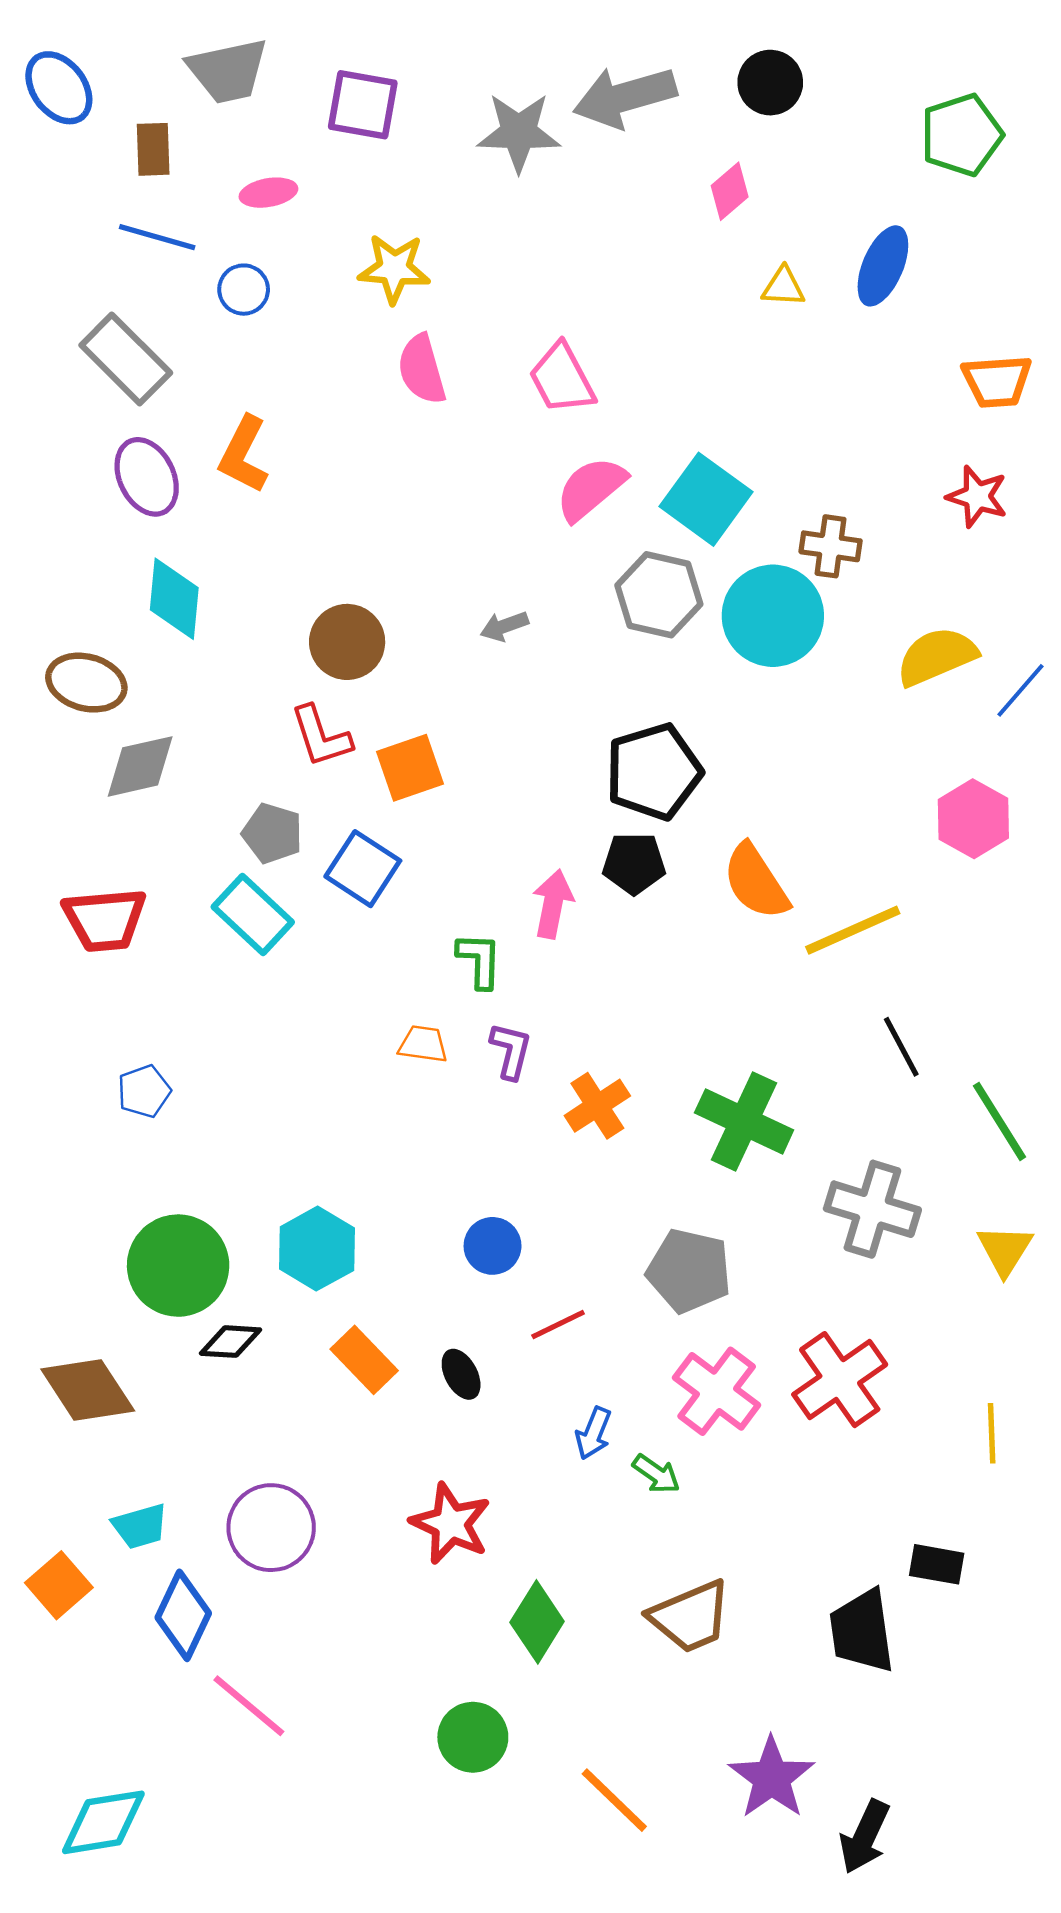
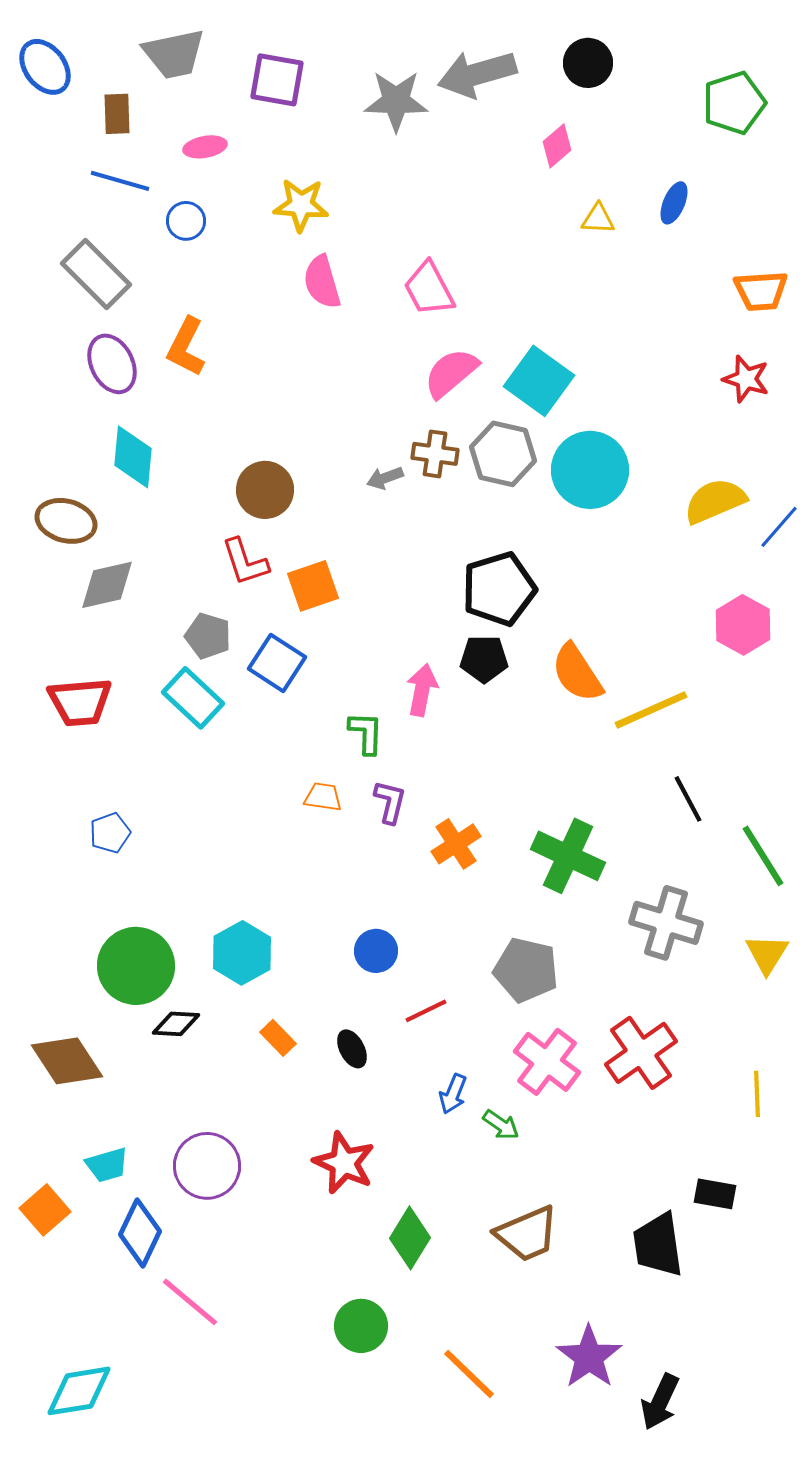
blue ellipse: (883, 266) -> (674, 203), size x0.7
brown cross: (831, 546) -> (435, 454), moved
orange rectangle: (364, 1360) -> (278, 1038), size x0.7

